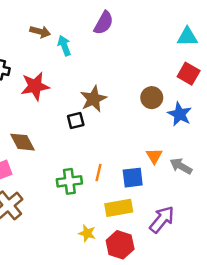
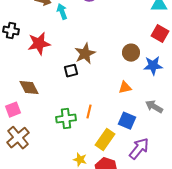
blue star: (180, 114) -> (153, 66), turned -30
orange triangle: (154, 156) -> (125, 88), moved, turned 48
blue square: (133, 178) -> (127, 121), moved, turned 30
yellow rectangle: (119, 208) -> (105, 140), turned -45

